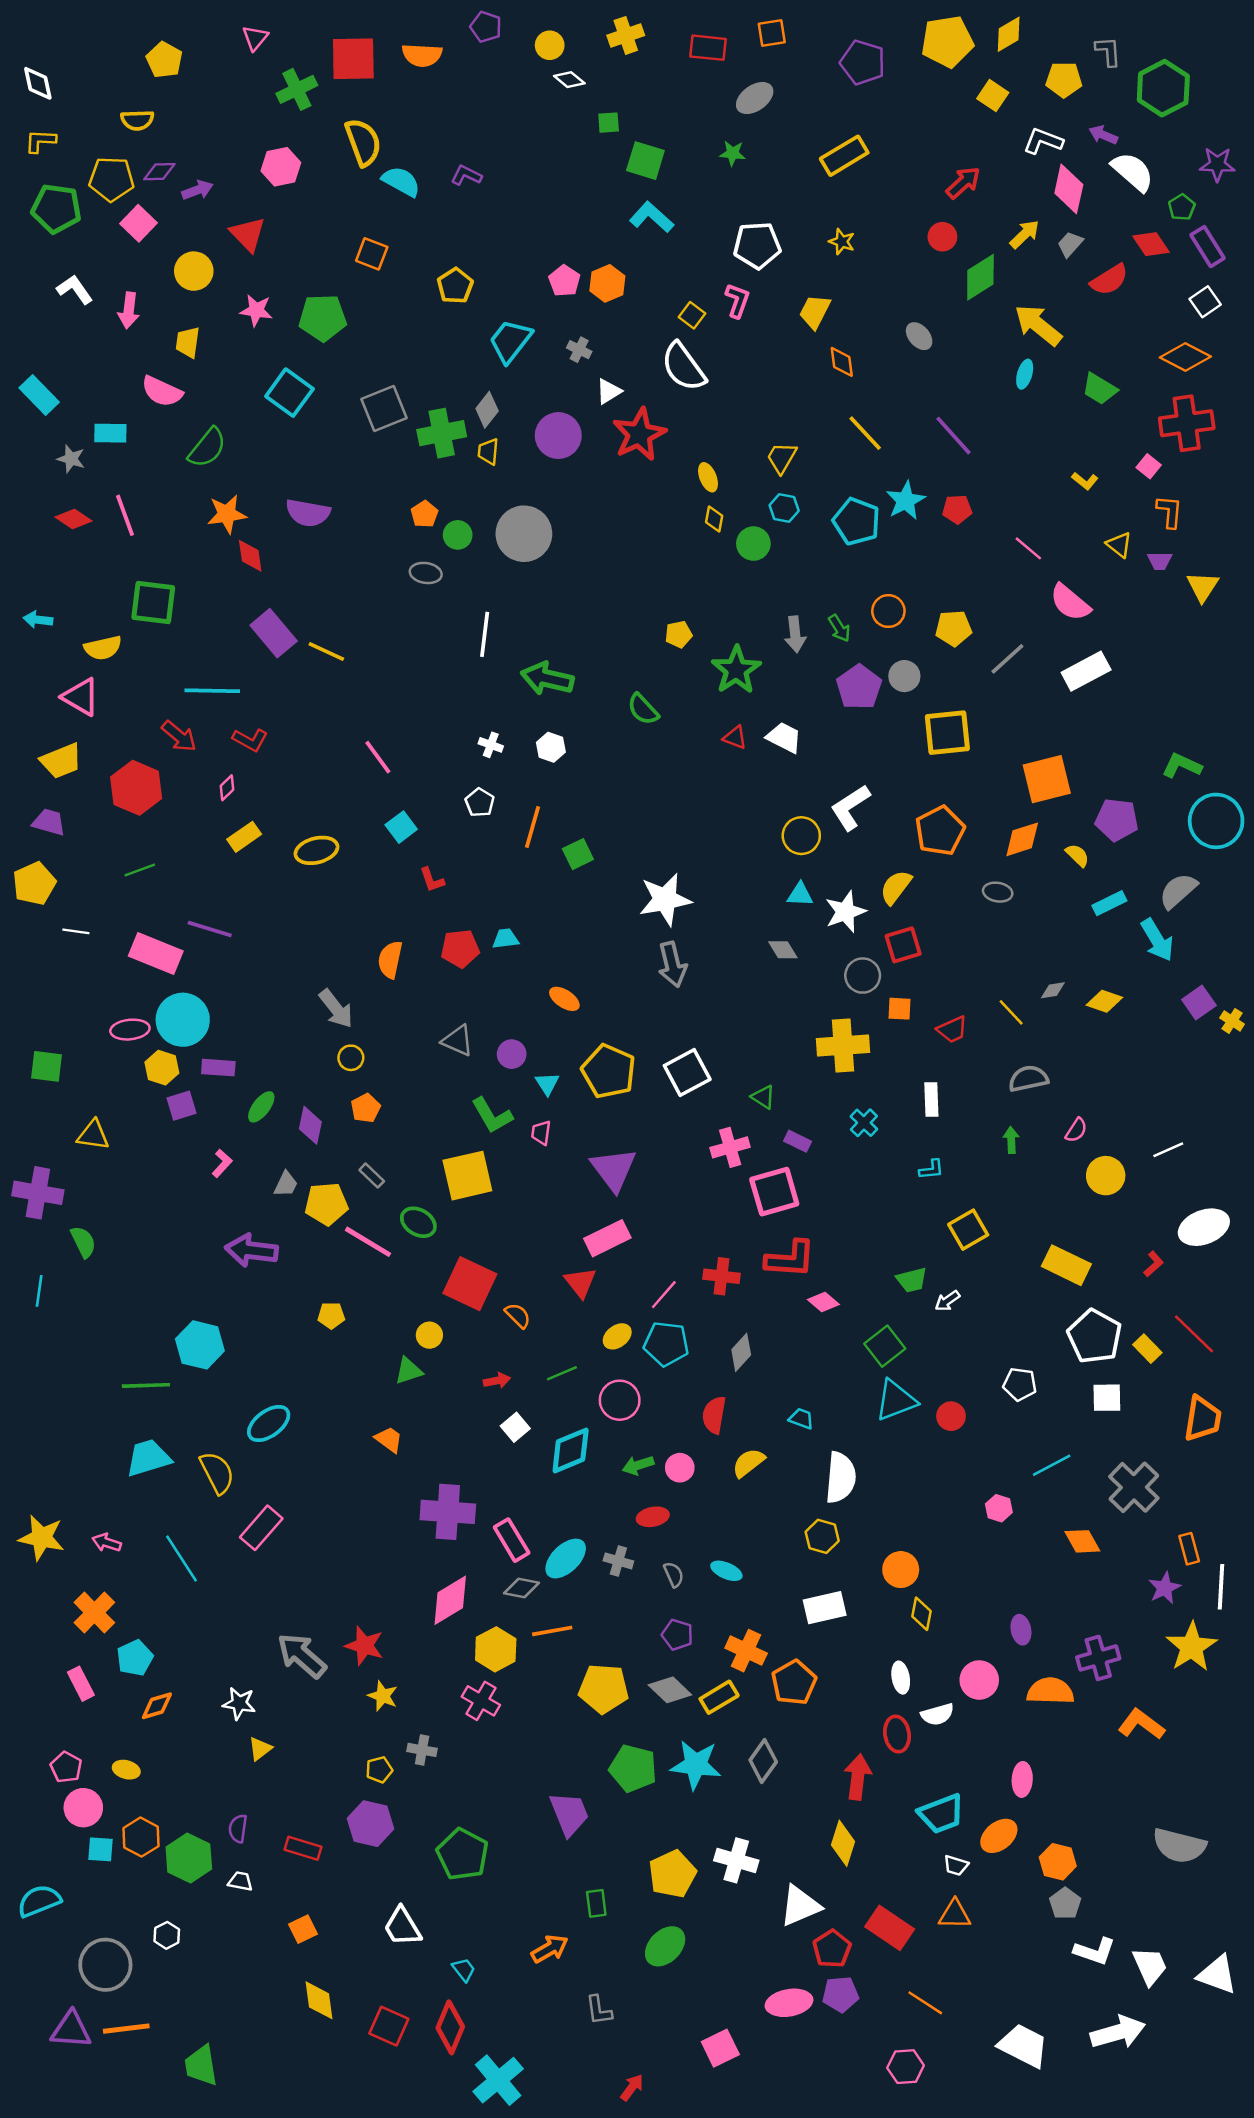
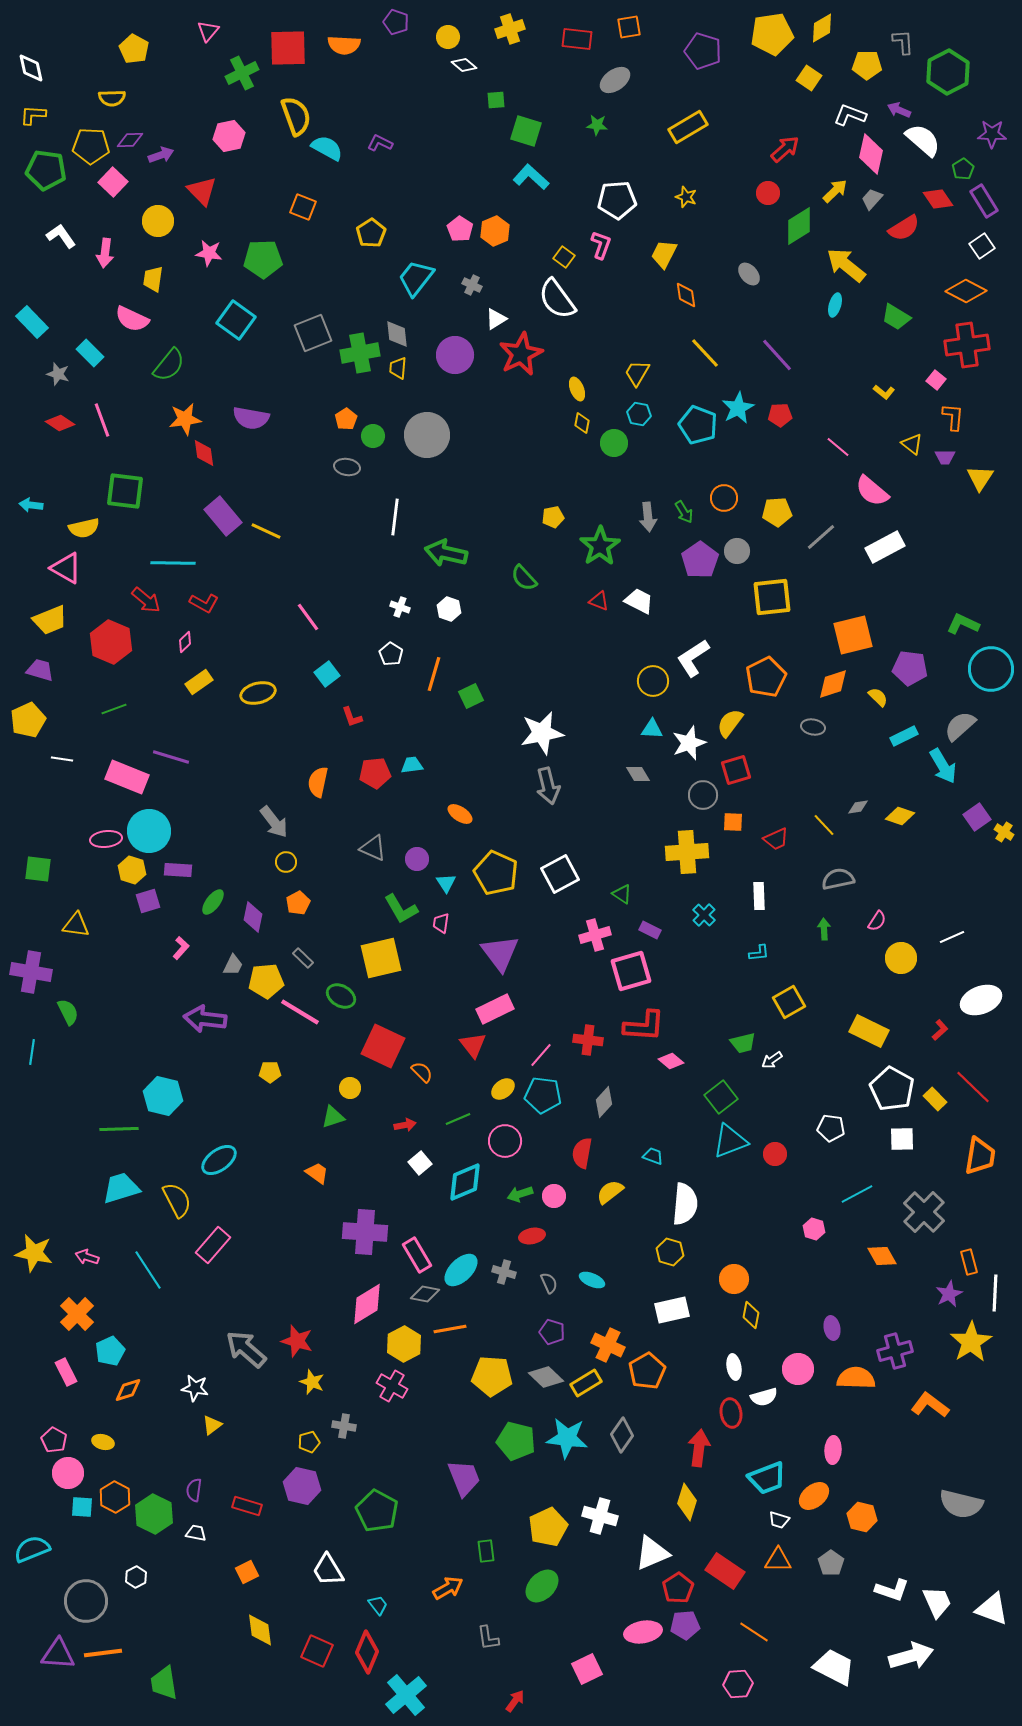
gray diamond: (487, 410) -> (397, 334), turned -44
cyan rectangle: (110, 433) -> (90, 353), turned 44
gray pentagon: (1065, 1903) -> (831, 1563), moved

